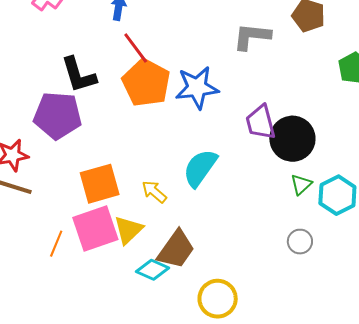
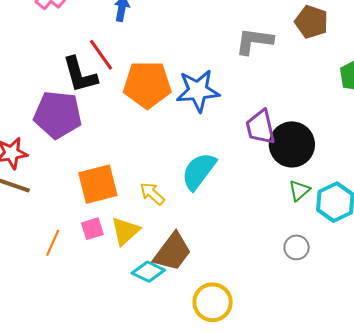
red line: (136, 48) -> (101, 55), moved
orange pentagon: (146, 83) -> (147, 85), turned -30
pink square: (95, 228) -> (92, 229), size x0.5

